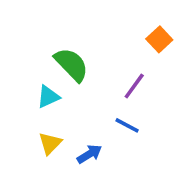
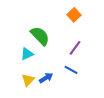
orange square: (159, 39) -> (74, 15), moved
blue arrow: (89, 154) -> (46, 78), moved

